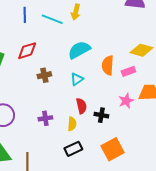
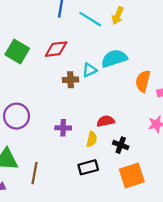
cyan triangle: (77, 79) -> (89, 70), moved
red semicircle: (81, 106) -> (106, 121), turned -98
black cross: (101, 115) -> (121, 145), moved

